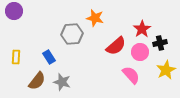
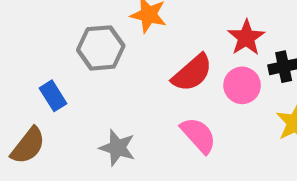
pink semicircle: (131, 75) -> (198, 135), moved
gray star: (62, 82) -> (117, 148), moved

